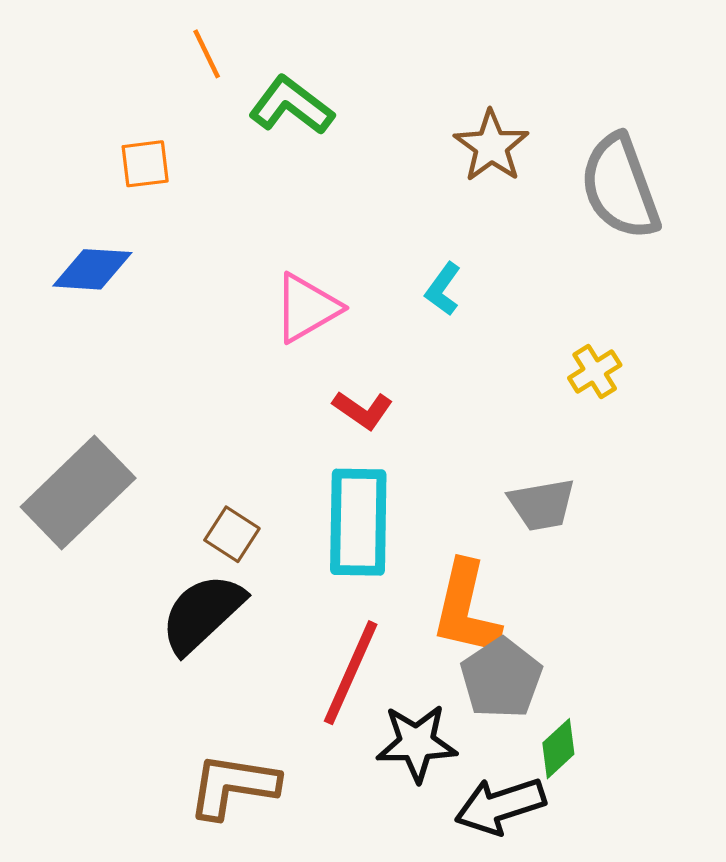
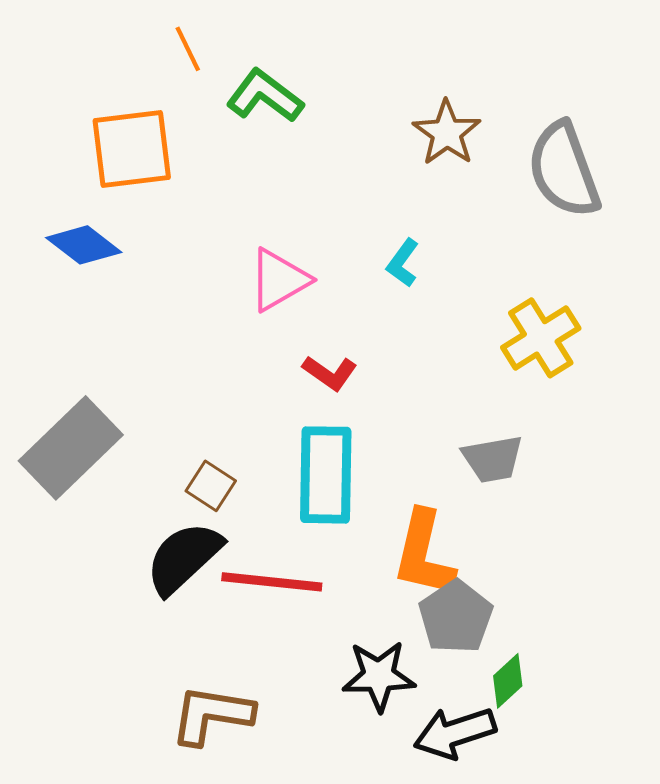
orange square: (145, 164) -> (132, 149), size x1.8
blue diamond: (92, 269) -> (84, 245), turned 34
yellow cross: (595, 372) -> (541, 338), size x1.6
red line: (351, 673) -> (272, 582), moved, turned 72

